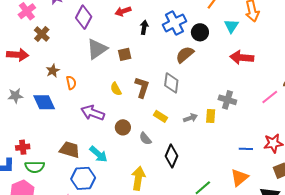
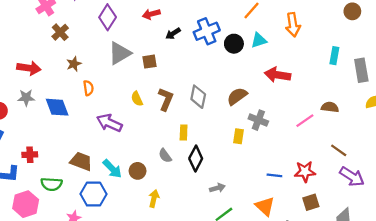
cyan triangle: (231, 26) -> (259, 40), moved, turned 35
black arrow: (144, 27) -> (173, 34), turned -136
red arrow: (18, 55) -> (29, 68), moved
brown semicircle: (185, 55) -> (237, 96), moved
brown star: (53, 71) -> (74, 64), moved
yellow rectangle: (161, 116) -> (184, 133), turned 56
gray arrow: (190, 118) -> (217, 188), moved
brown circle: (123, 127) -> (138, 171), moved
black diamond: (171, 156) -> (196, 158), moved
green semicircle: (35, 167) -> (52, 184), moved
yellow arrow: (138, 178) -> (154, 199), size x0.7
orange triangle: (239, 178) -> (265, 206), turned -42

